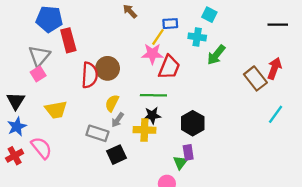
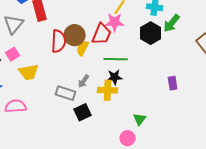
red trapezoid: (169, 67) -> (102, 34), moved
pink square: (38, 74) -> (13, 54), moved
yellow semicircle: (112, 103) -> (83, 48), moved
black hexagon: (193, 123) -> (151, 33), moved
pink semicircle: (41, 148) -> (16, 106), turned -55
purple rectangle: (188, 152) -> (173, 83), moved

